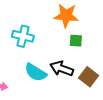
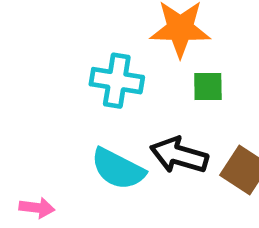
cyan cross: (23, 36) -> (117, 81), moved

